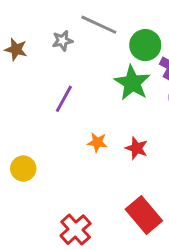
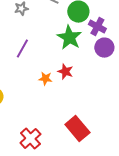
red star: (137, 148) -> (65, 72), moved

